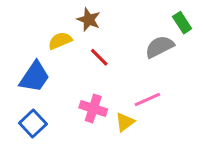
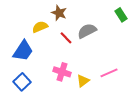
gray semicircle: (159, 47) -> (87, 31), moved
pink line: (147, 99) -> (109, 73), moved

